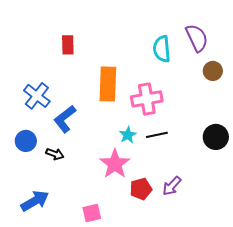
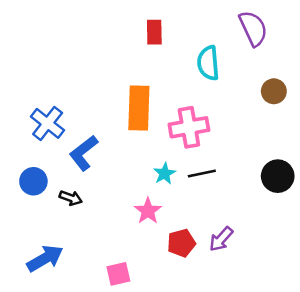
purple semicircle: (197, 38) -> (253, 28), moved
red rectangle: (68, 45) -> (154, 32), moved
pink star: (115, 164) -> (148, 211), size x0.7

